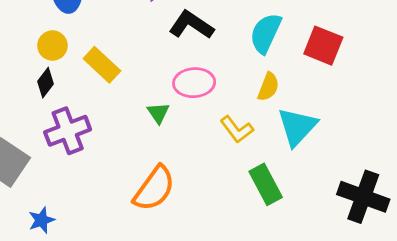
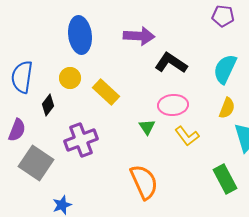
black diamond: (46, 83) -> (48, 105), moved
yellow L-shape: (237, 129) -> (187, 136), moved
orange semicircle: (154, 189) -> (144, 182), turned -60

